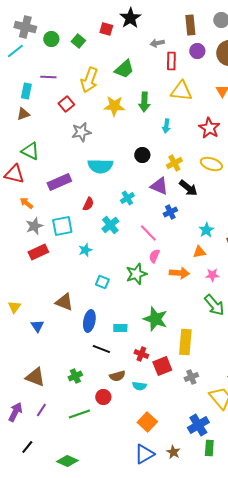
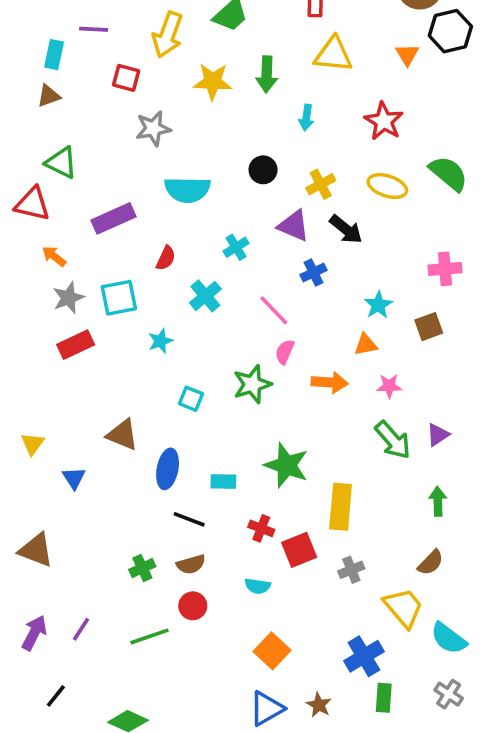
red square: (66, 104) -> (126, 78), turned -35
brown semicircle: (117, 376) -> (191, 564), moved
brown triangle: (35, 377) -> (36, 550), moved

